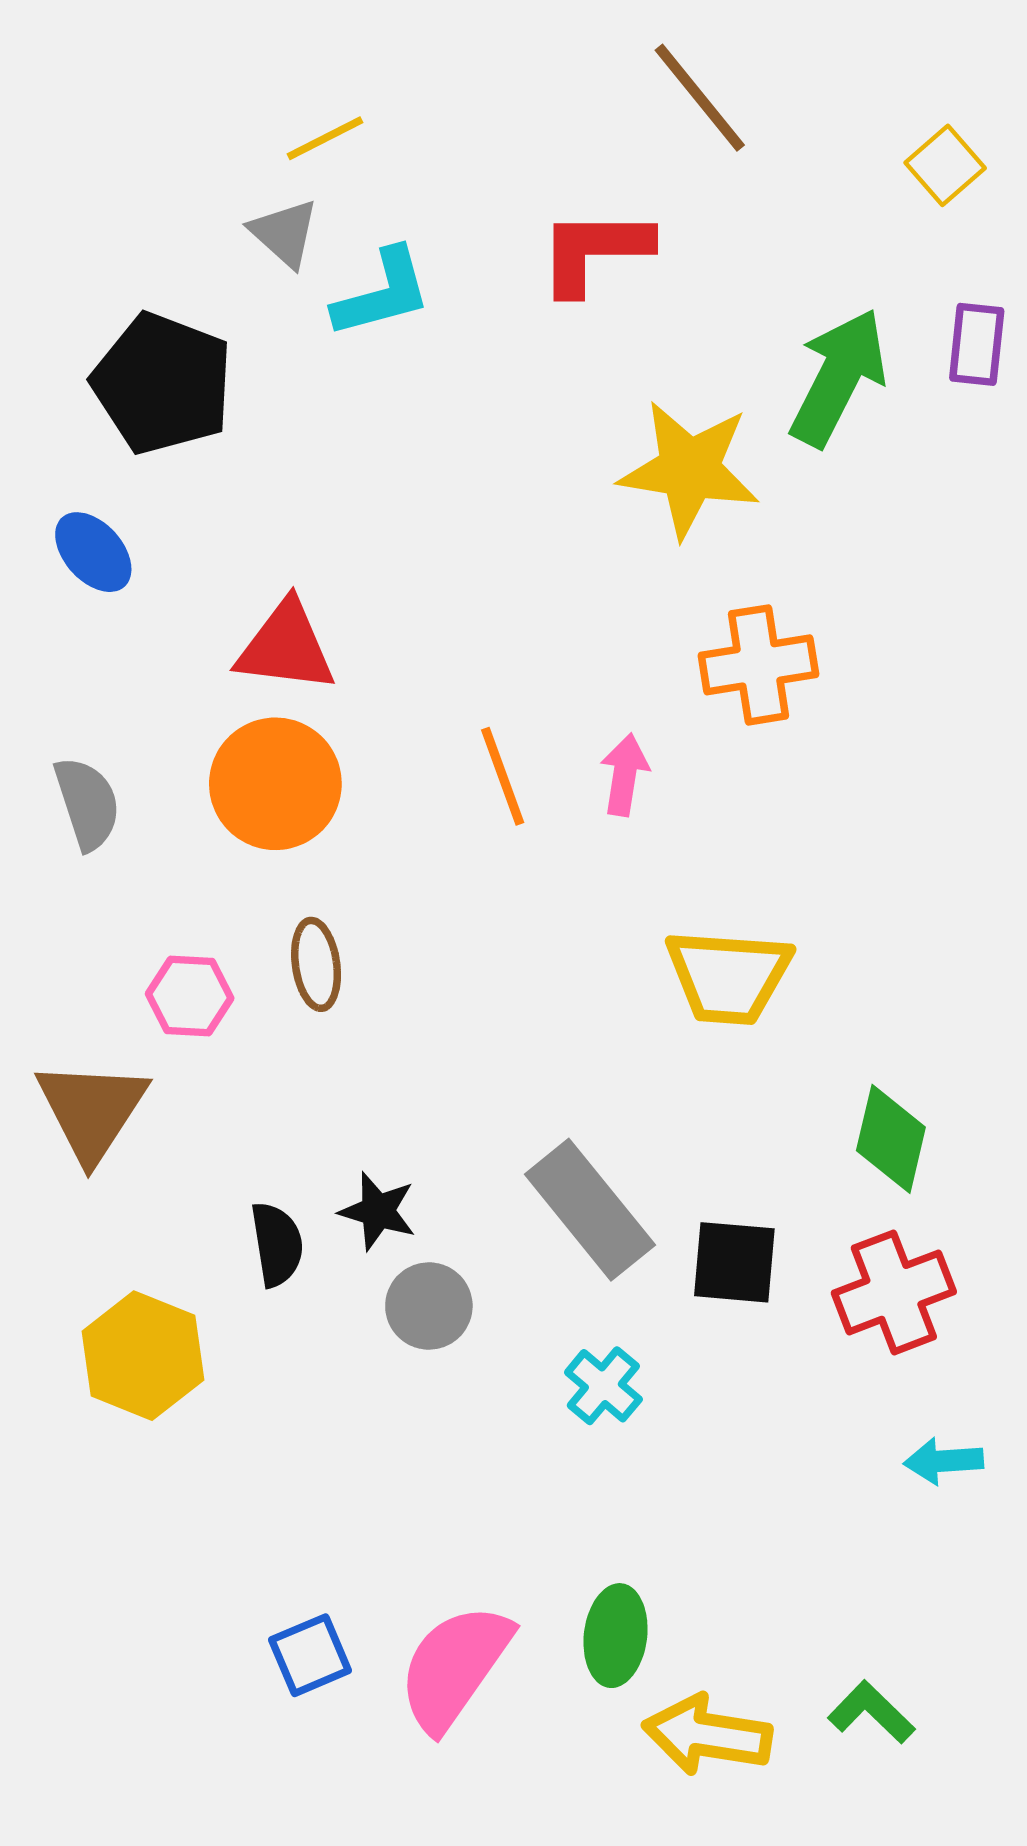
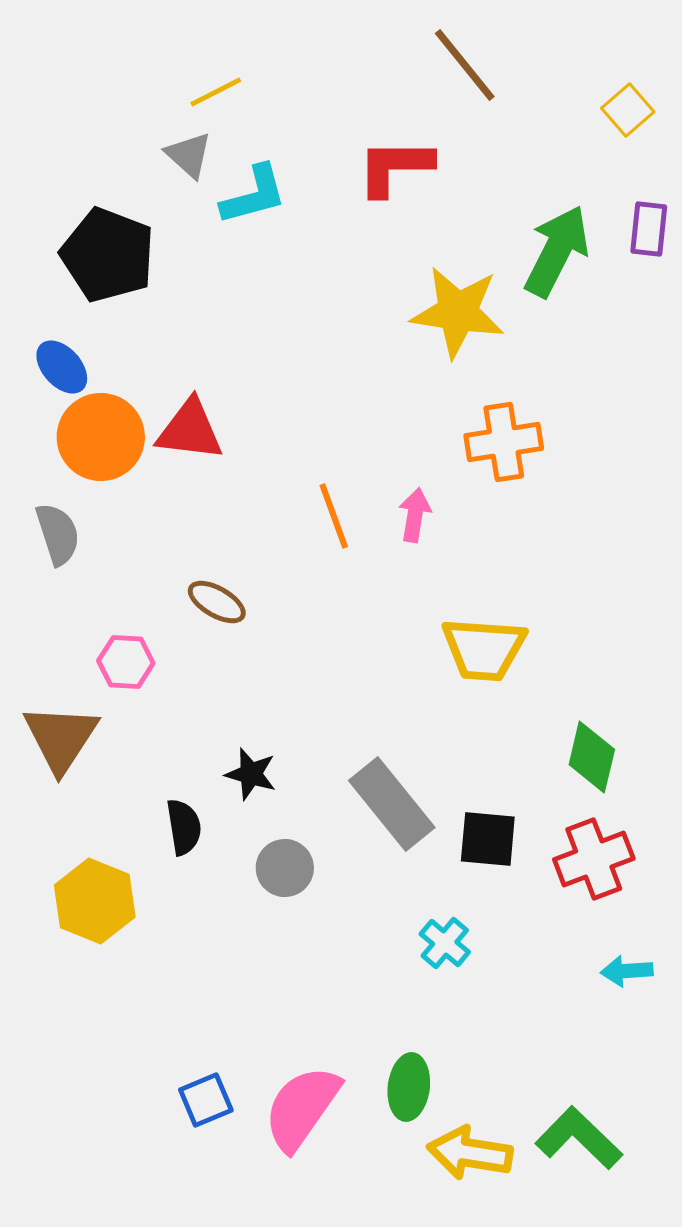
orange circle: (275, 784) -> (101, 437), moved
brown ellipse: (316, 964) -> (217, 602), moved, turned -52
black star: (378, 1211) -> (251, 774), moved
cyan cross: (603, 1386) -> (445, 943), moved
green L-shape: (871, 1712) -> (579, 1138), size x1.5

